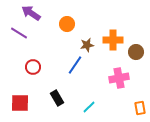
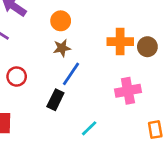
brown star: (87, 45) -> (62, 48), moved
brown circle: (136, 52) -> (147, 47), moved
black rectangle: (57, 98) -> (55, 100), moved, turned 56

